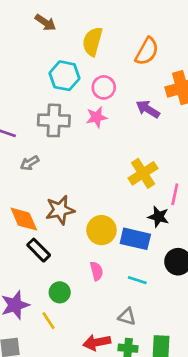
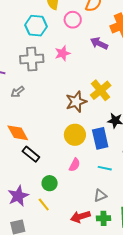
pink circle: (104, 87) -> (73, 20), moved
brown star: (60, 210) -> (76, 102), moved
blue rectangle: (135, 239) -> (100, 138), turned 70
pink semicircle: (97, 271) -> (75, 165), turned 48
gray triangle: (127, 317) -> (100, 195), turned -32

